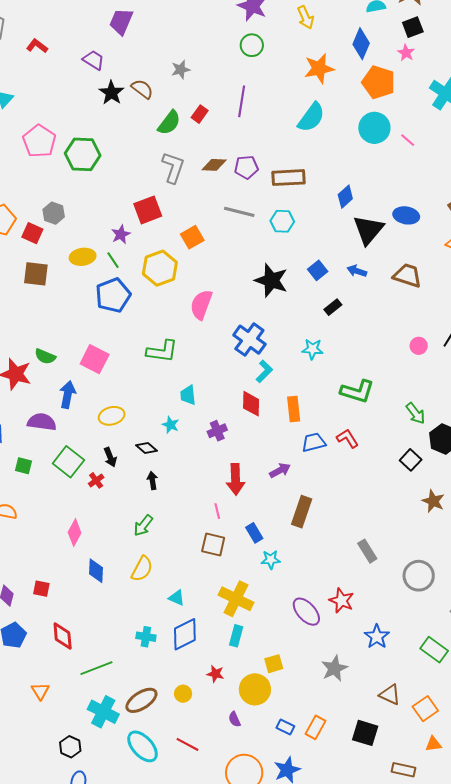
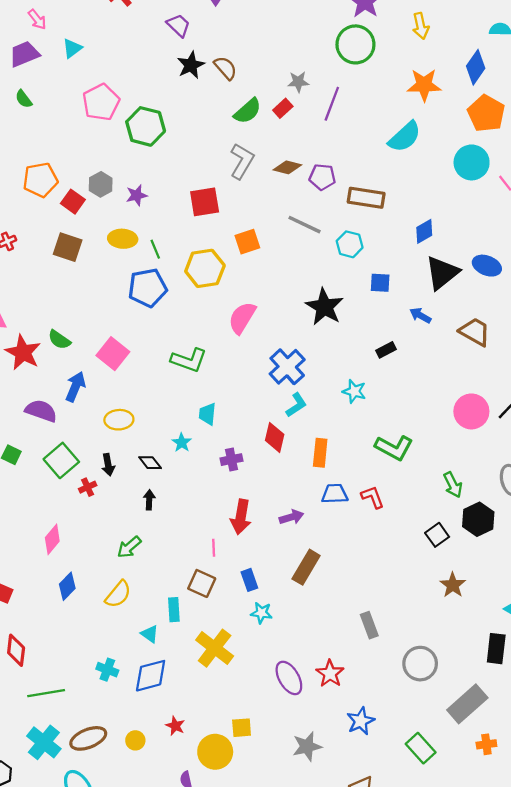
green circle: (252, 45) -> (355, 44), size x1.5
gray star: (181, 70) -> (298, 82), moved
purple star: (121, 234) -> (137, 195), moved
blue square: (318, 270) -> (380, 283), moved, turned 30
pink circle: (419, 346) -> (471, 411), size x1.8
blue diamond: (96, 571) -> (67, 586), turned 30
cyan rectangle: (236, 636) -> (174, 610), moved, turned -30

